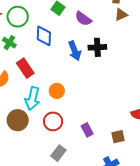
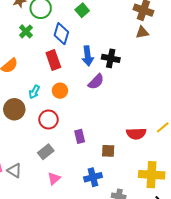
purple semicircle: (83, 19) -> (96, 82), moved, turned -96
red rectangle: (25, 68) -> (53, 60), moved
cyan arrow: (32, 99) -> (34, 92), size x0.6

